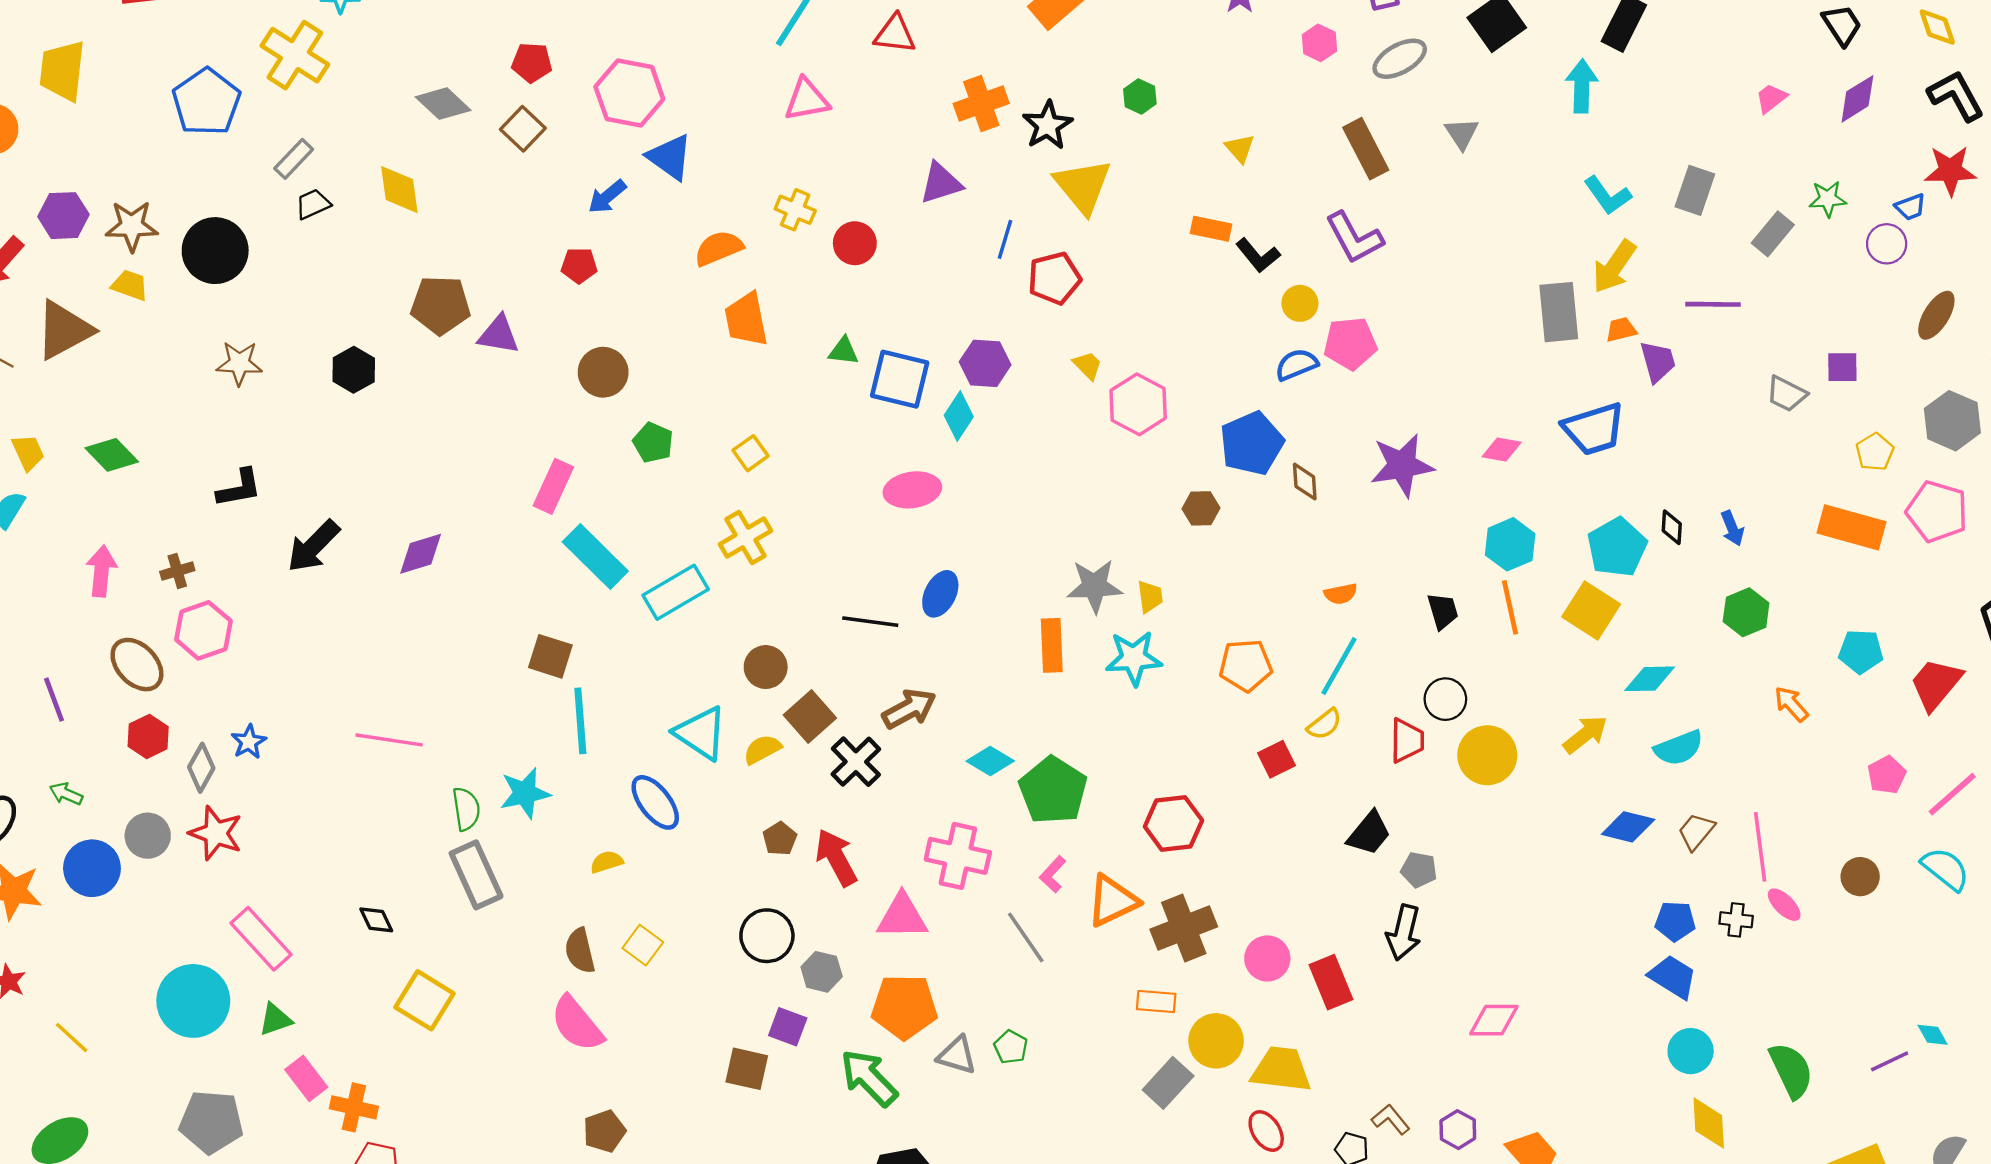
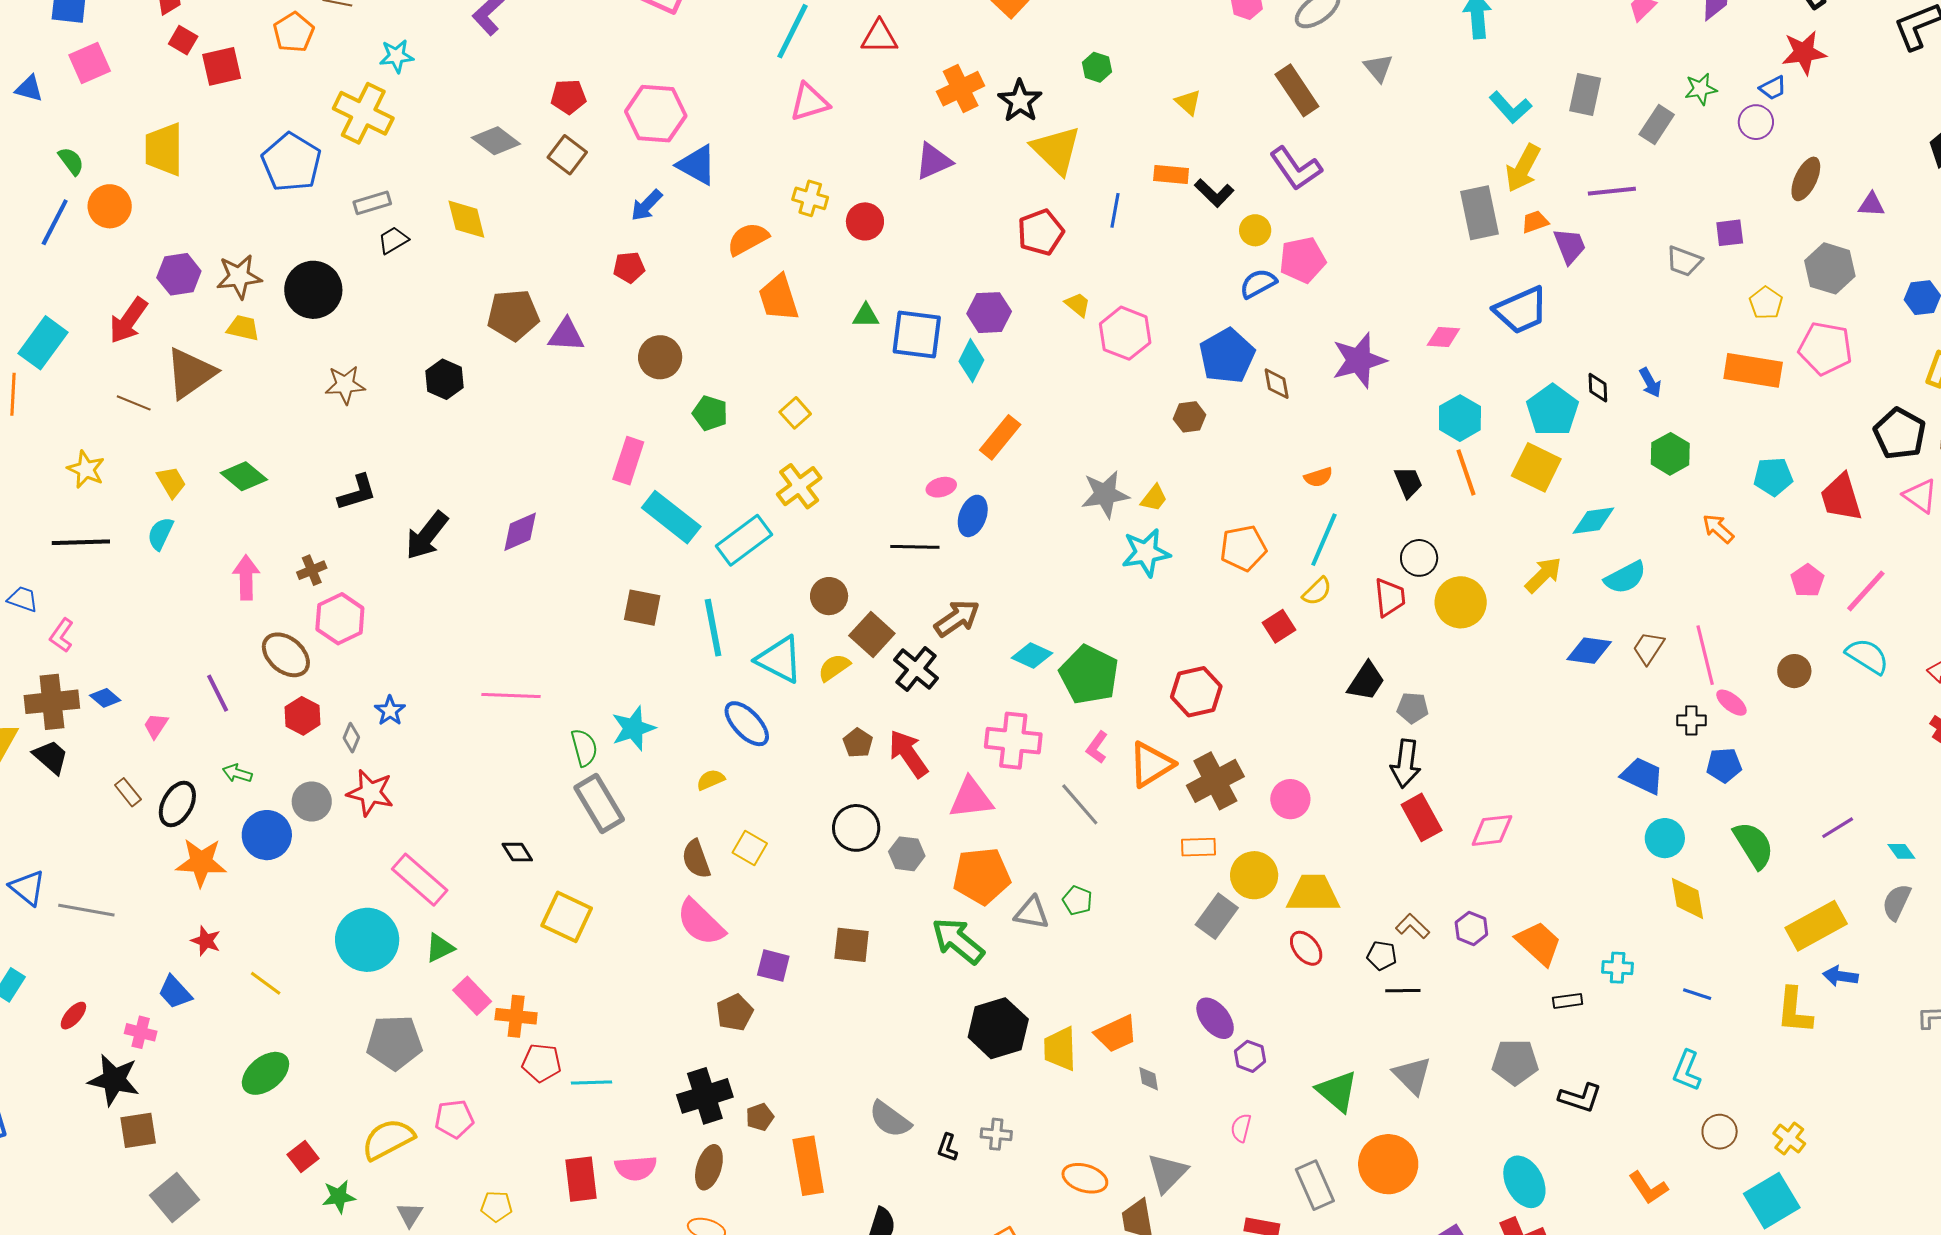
gray rectangle: (294, 159) -> (372, 203), turned 36
blue line: (1005, 239) -> (1115, 210), moved
pink ellipse: (912, 490) -> (941, 487), moved, size x0.6
yellow trapezoid: (1150, 597) -> (1154, 498), turned 52
orange rectangle: (1052, 645) -> (1000, 437), moved, turned 48
red trapezoid: (1936, 684) -> (1841, 497), turned -50
cyan line: (580, 721) -> (713, 628), moved
gray diamond: (201, 768) -> (351, 738), size x0.7
blue pentagon: (1675, 921) -> (1724, 765), moved
red rectangle: (1331, 982) -> (1422, 817), moved
purple square: (788, 1027) -> (773, 966), moved
cyan diamond: (1933, 1035) -> (1901, 851), moved

